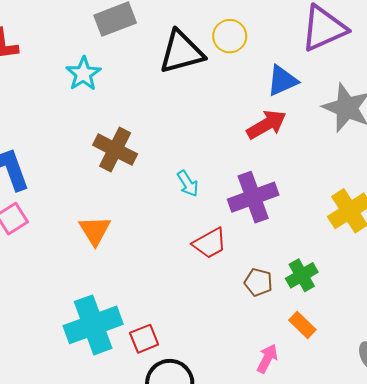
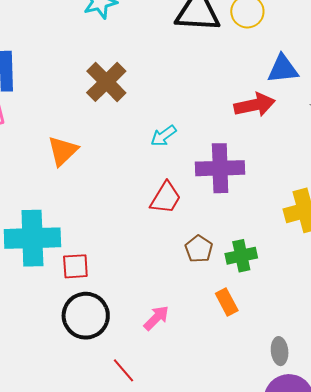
cyan arrow: (188, 184) -> (163, 136), turned 68
red trapezoid: (210, 243) -> (166, 198), turned -48
pink arrow: (267, 358) -> (156, 318), moved

